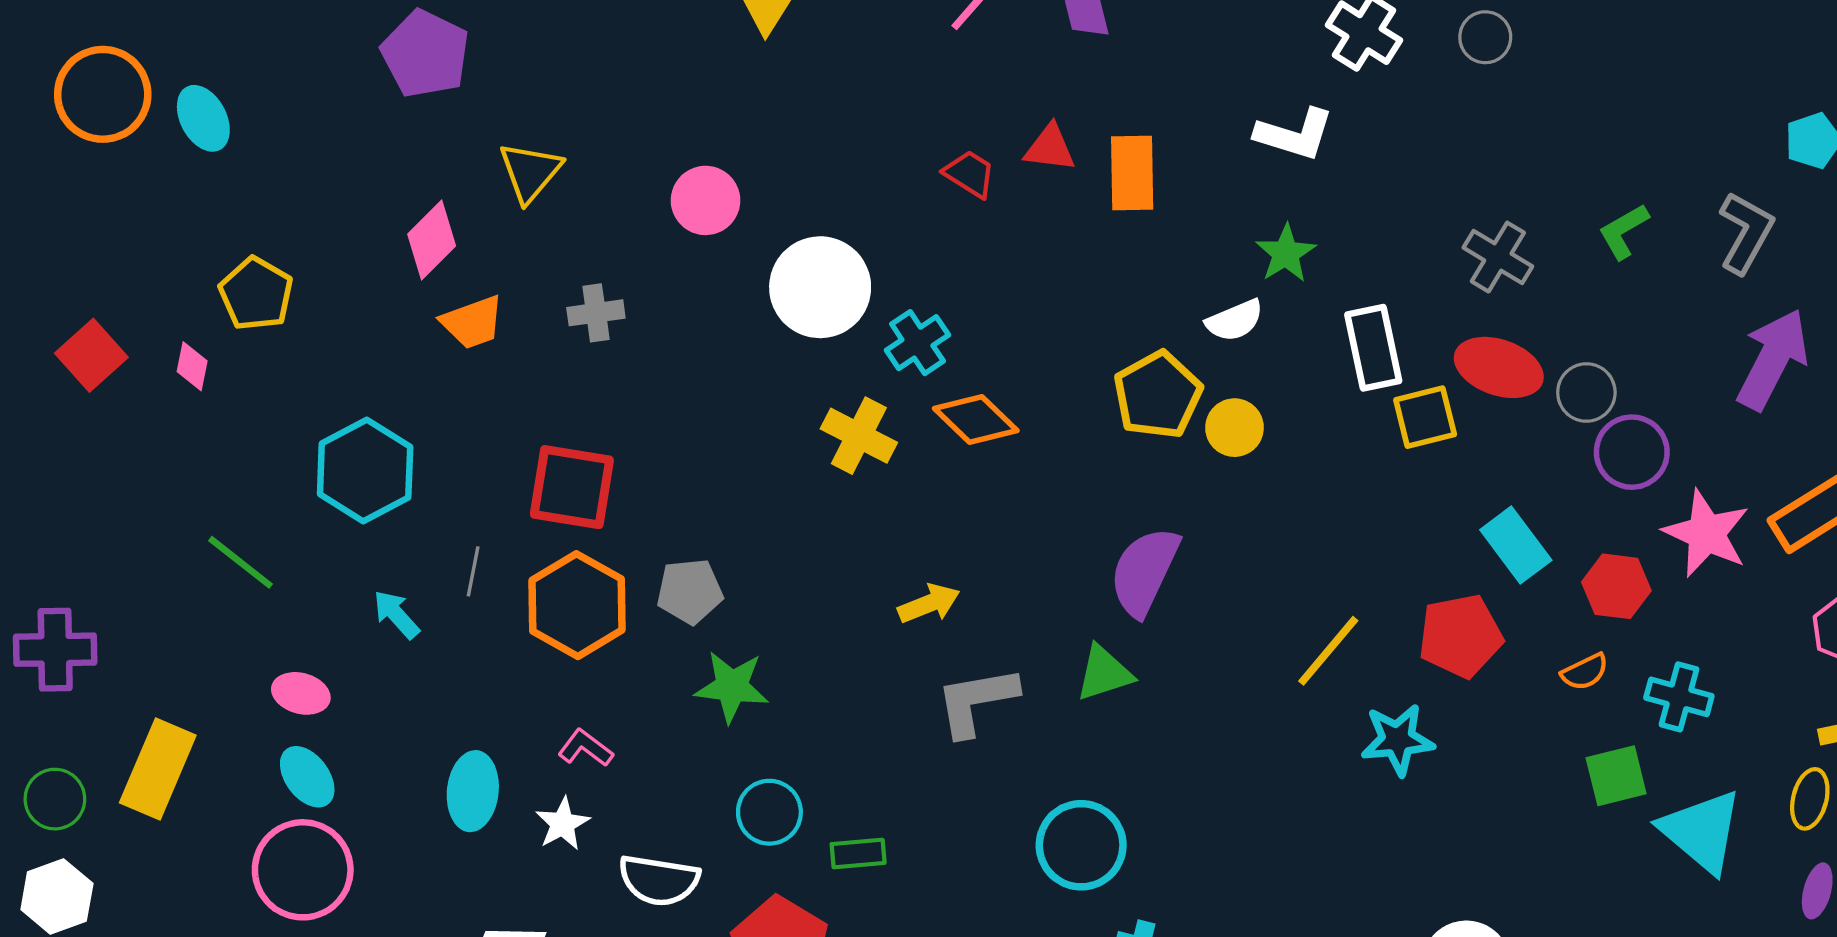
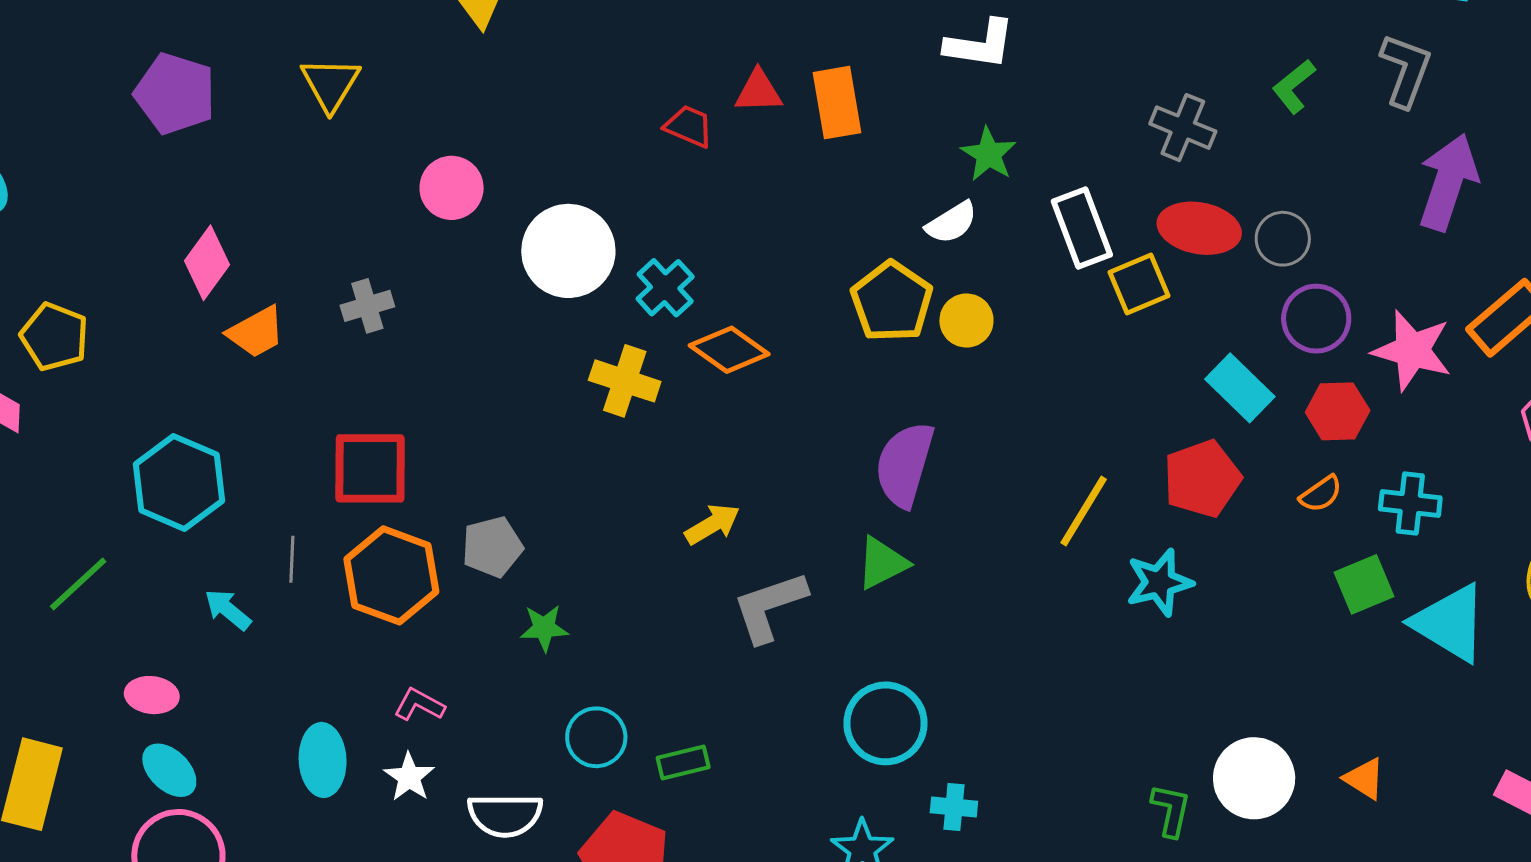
yellow triangle: (530, 172) -> (330, 84), moved
purple circle: (1632, 452) -> (1316, 319), moved
green line: (240, 562) -> (78, 584), turned -72
green star: (732, 687) -> (544, 628), size x0.7

